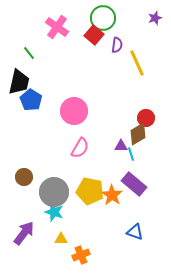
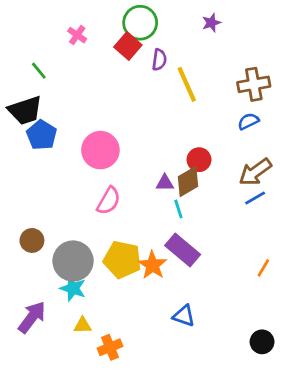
pink cross: (57, 27) -> (77, 35), size x0.6
black trapezoid: (19, 82) -> (25, 110), turned 60
purple triangle: (121, 146) -> (165, 183), moved

